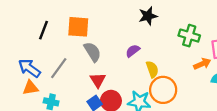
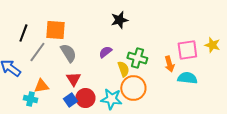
green cross: (189, 36) -> (137, 58), moved
orange arrow: (202, 64) -> (169, 64), turned 98
gray line: (59, 68) -> (37, 52), moved
orange triangle: (30, 88) -> (41, 86), moved

